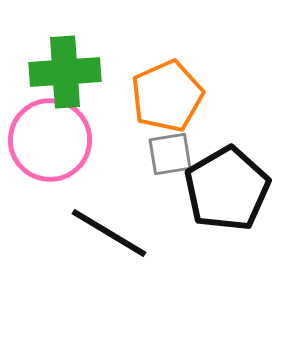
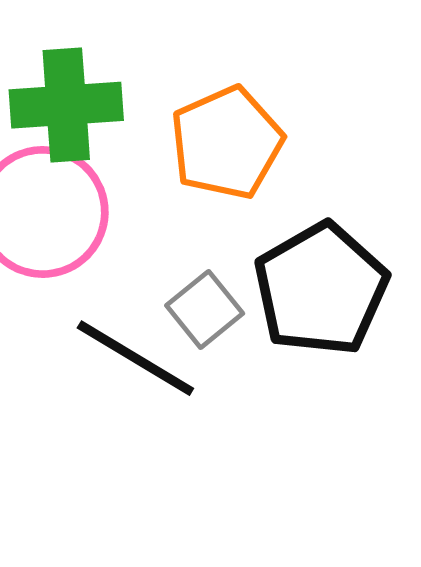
gray square: (170, 154) -> (205, 309), moved, turned -30

